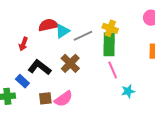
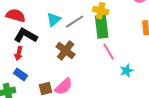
red semicircle: (48, 25) -> (16, 15), moved, turned 36
red arrow: (23, 44) -> (19, 53), moved
black L-shape: (39, 67) -> (26, 35), moved

